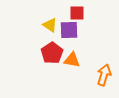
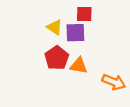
orange arrow: (104, 75) -> (114, 82), turned 95

